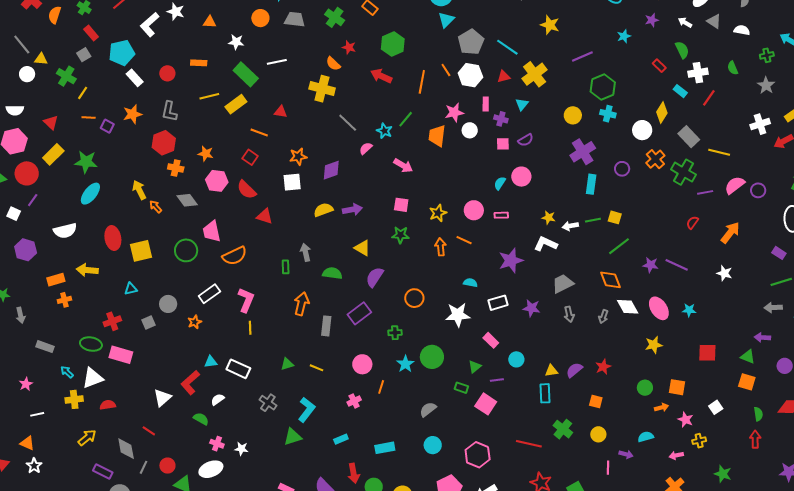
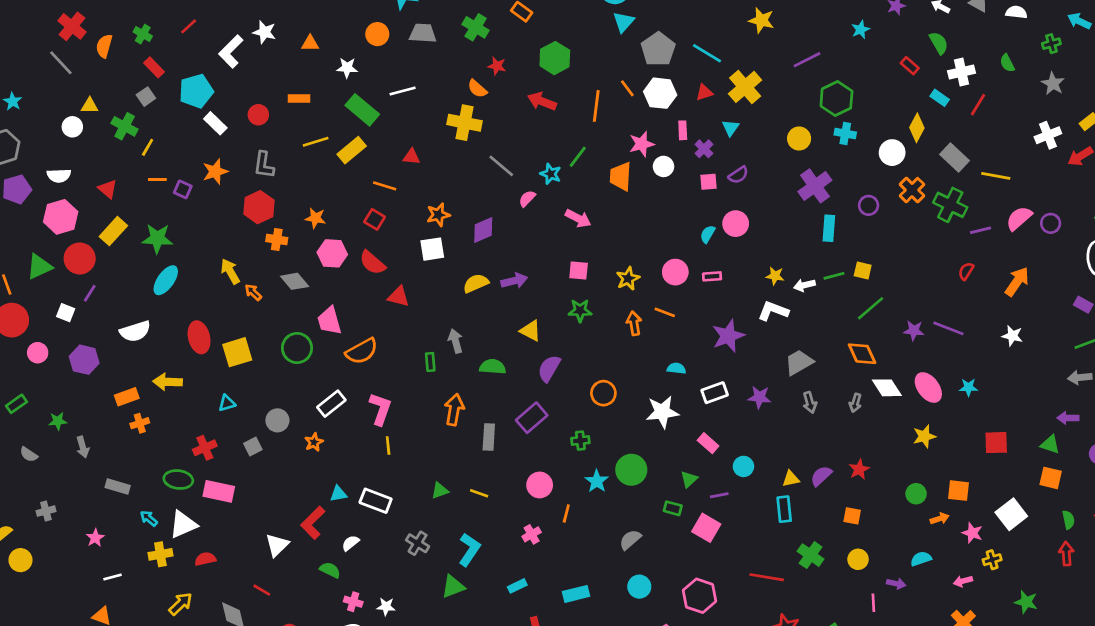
gray line: (22, 44) -> (61, 63), moved
purple cross: (501, 119) -> (704, 149), turned 32
white square: (716, 407) -> (1011, 514), size x1.6

